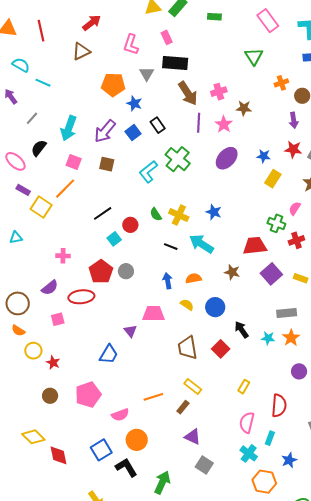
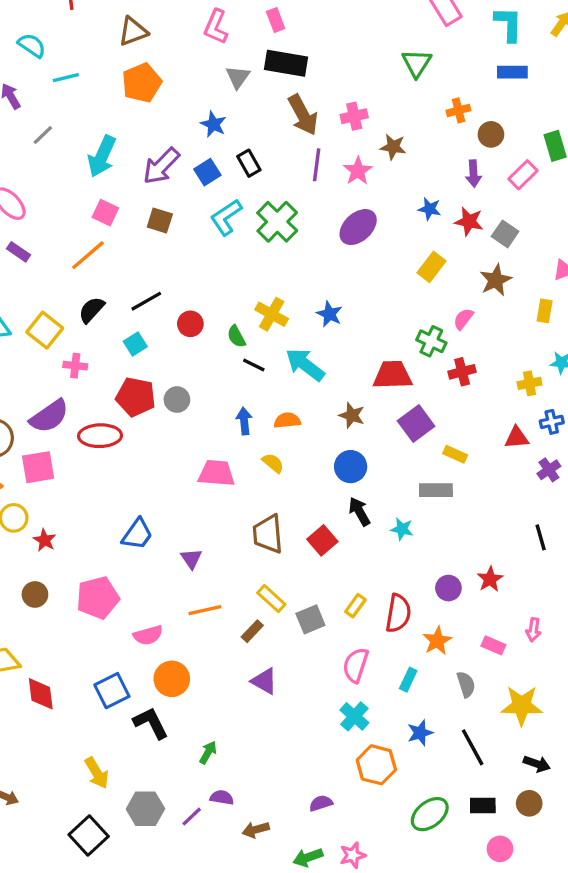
cyan line: (43, 83) -> (66, 78), turned -42
orange pentagon: (113, 85) -> (142, 83), moved, turned -30
black semicircle: (39, 148) -> (92, 310), moved
blue star: (264, 156) -> (430, 209), moved
cyan L-shape: (148, 172) -> (226, 217), moved
yellow square: (41, 207) -> (45, 330), moved
green semicircle: (156, 214) -> (236, 336), moved
cyan square: (114, 239) -> (135, 344), moved
red pentagon: (101, 272) -> (136, 397), turned -30
yellow rectangle: (301, 278) -> (455, 454), moved
purple semicircle: (50, 288) -> (49, 416), size x1.4
blue circle: (215, 307) -> (351, 467), moved
pink square: (58, 319) -> (38, 467), moved, size x1.5
purple triangle: (130, 331) -> (191, 559), moved
orange star: (291, 338) -> (437, 641), moved
red semicircle: (279, 406) -> (398, 613), moved
cyan rectangle: (270, 438) -> (408, 680), moved
gray square: (204, 465) -> (310, 619), moved, turned 30
green arrow: (162, 482) -> (208, 752), size x0.6

